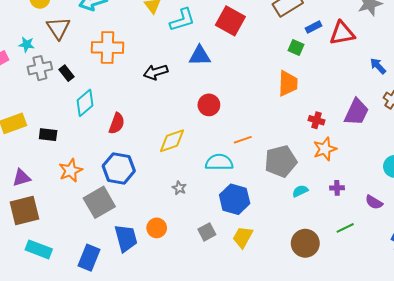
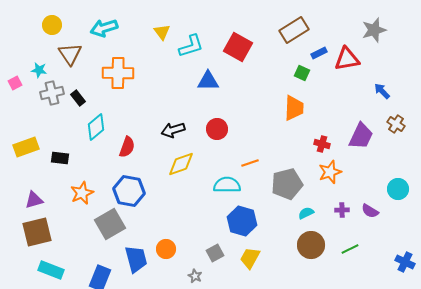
black arrow: (156, 72) -> (173, 130), moved
gray star: (179, 188) -> (195, 276), moved
purple semicircle: (374, 202) -> (370, 211), moved
brown circle: (305, 243) -> (311, 245), moved

